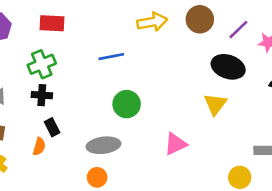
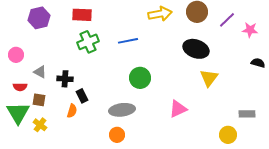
green cross: (42, 64) -> (88, 42), moved
black ellipse: (228, 67) -> (196, 49), moved
black cross: (42, 95) -> (65, 79), moved

